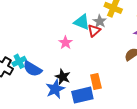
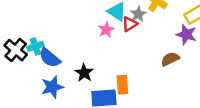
pink star: (65, 43) -> (106, 30), moved
blue star: (55, 89) -> (52, 87), moved

